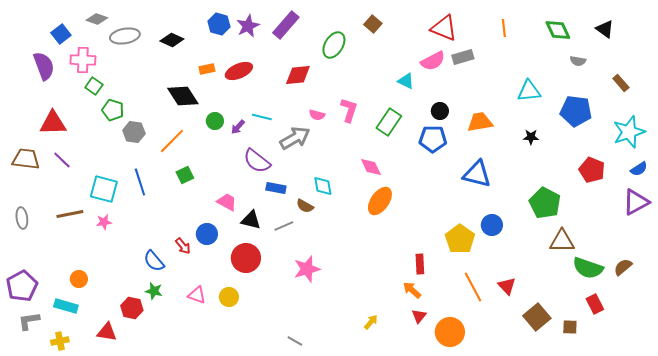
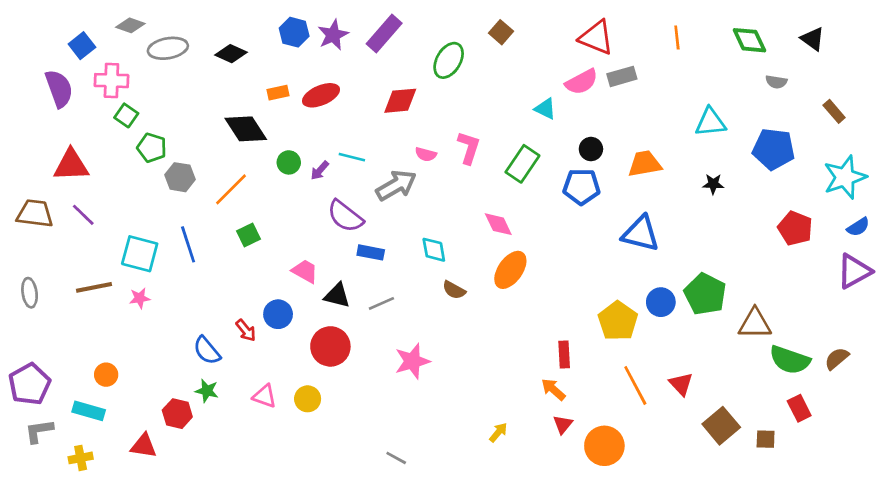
green pentagon: (545, 203) -> (705, 294), moved
brown semicircle: (305, 206) -> (454, 290), moved

